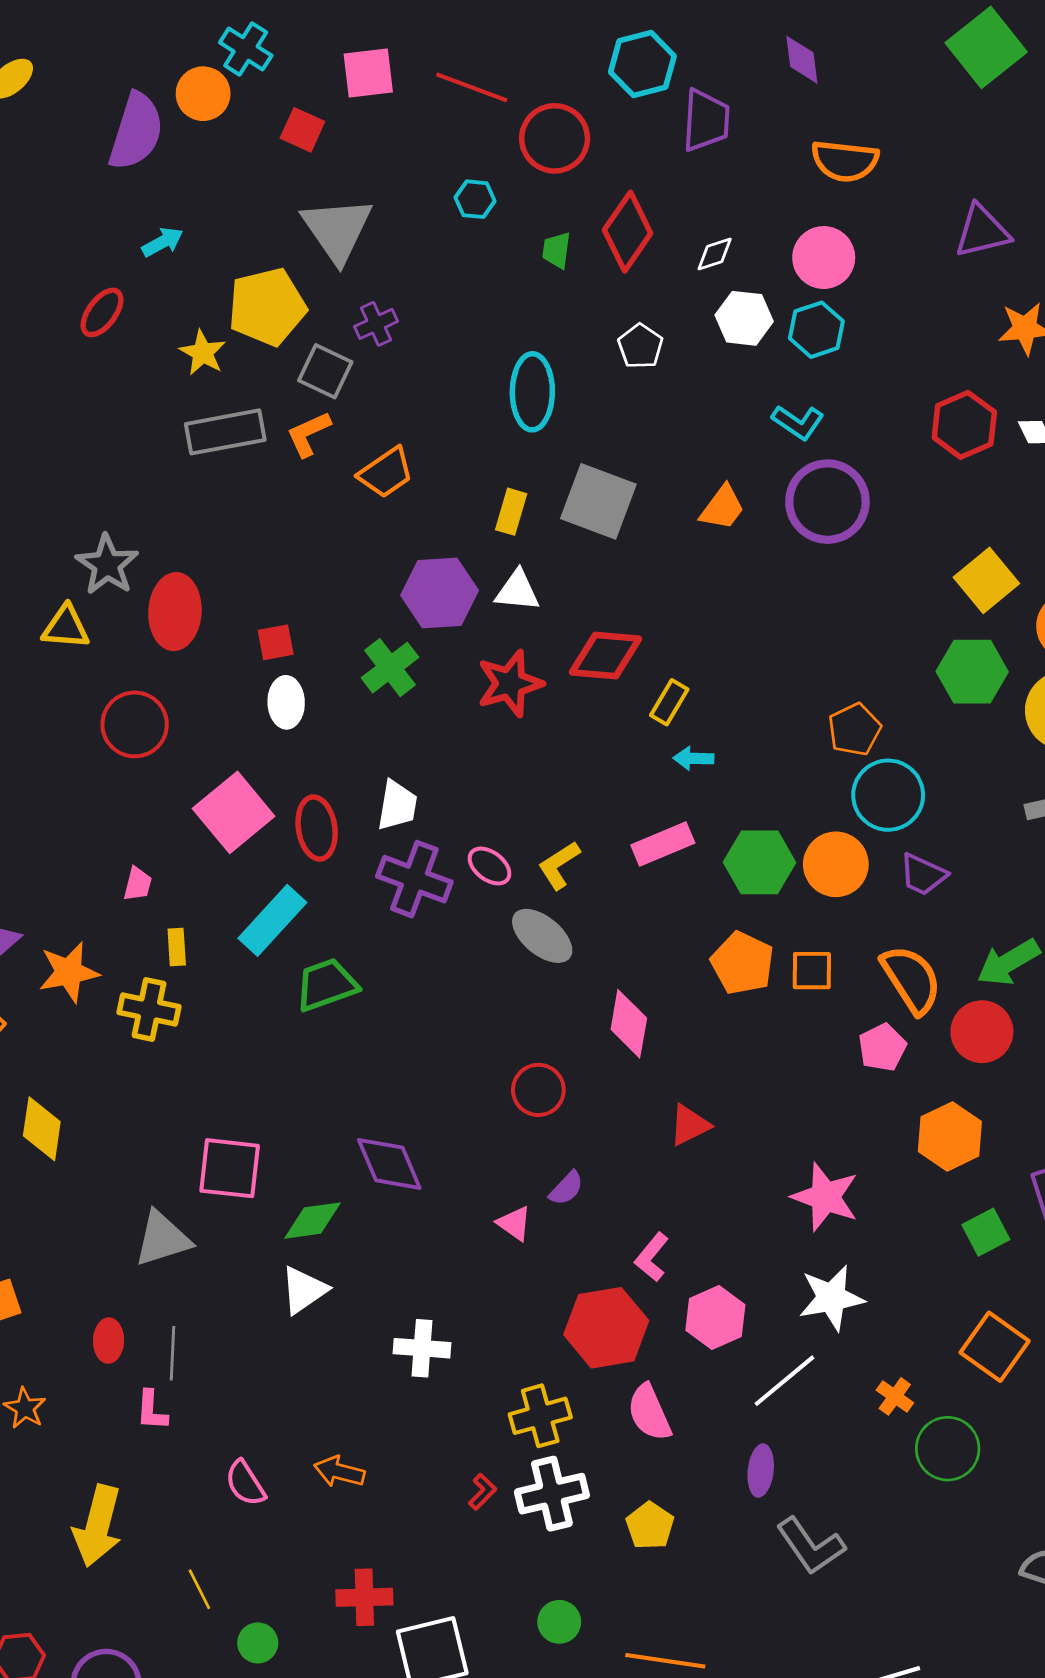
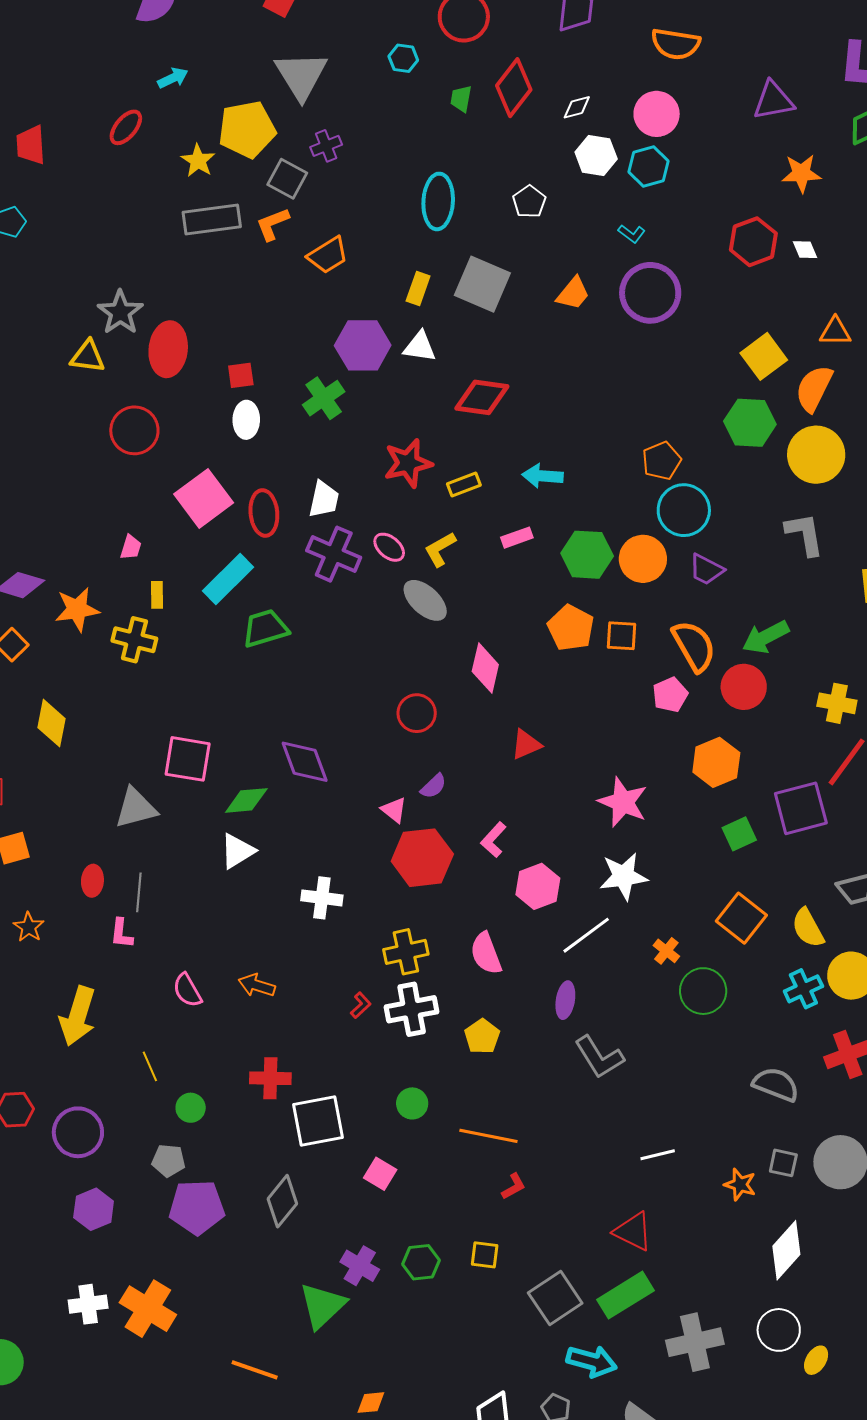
white pentagon: (640, 346) -> (529, 202), moved
cyan L-shape: (798, 422) -> (632, 234), size x0.7
red star: (510, 683) -> (408, 463), moved
yellow rectangle: (669, 702) -> (464, 484), moved, turned 36
cyan arrow: (693, 758) -> (543, 476), size x1.4
pink rectangle: (663, 844) -> (517, 538), size x0.7
red hexagon: (606, 1328) -> (422, 858), moved

